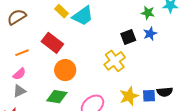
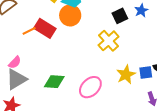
orange line: (22, 53) -> (29, 31), moved
orange circle: (65, 70) -> (70, 15), moved
gray triangle: (19, 91) -> (16, 79), size x1.6

